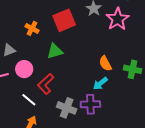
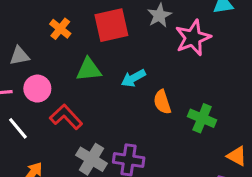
cyan arrow: (100, 83) -> (133, 78), moved
red L-shape: (46, 84) -> (66, 117), turned 80
white line: (29, 100) -> (18, 128), moved

